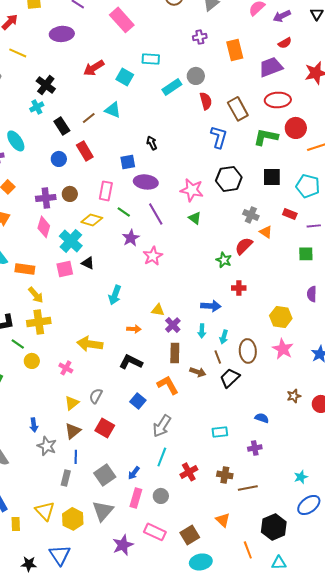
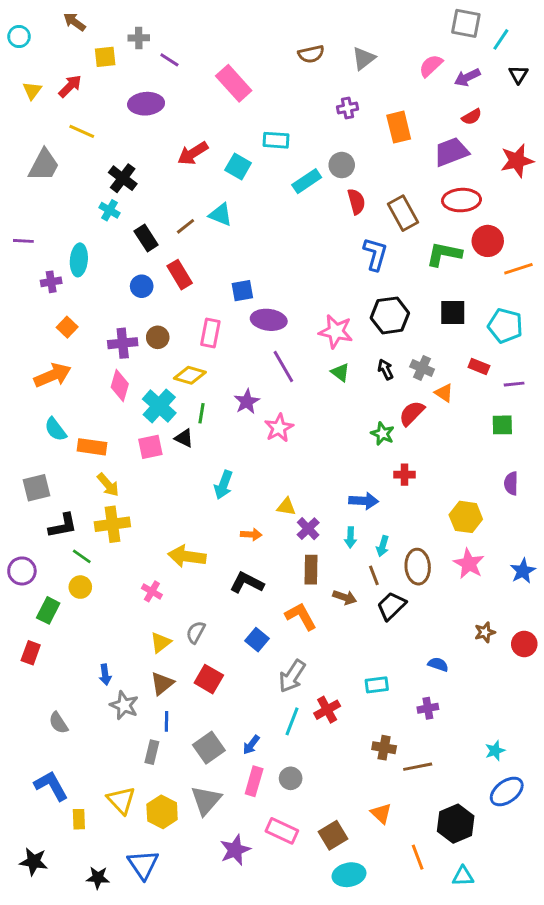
cyan cross: (37, 107) -> (110, 210), turned -32
cyan ellipse: (16, 141) -> (79, 260), turned 40
black arrow: (152, 143) -> (386, 369), moved
green line: (124, 212) -> (202, 413), moved, turned 64
yellow circle: (32, 361) -> (80, 587), moved
red cross: (189, 472) -> (327, 710), moved

